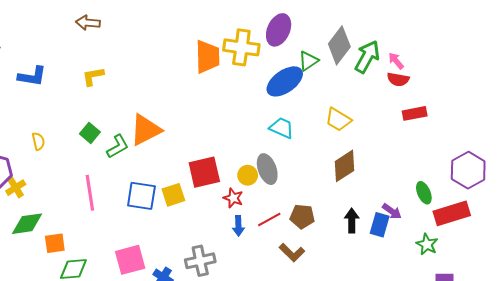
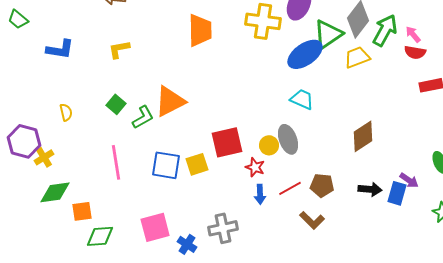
orange trapezoid: (207, 57) -> (200, 30), moved
green triangle: (308, 61) -> (328, 34), size x1.5
yellow trapezoid: (338, 120) -> (357, 57), moved, turned 128
black arrow: (352, 221) -> (370, 189), turned 95

